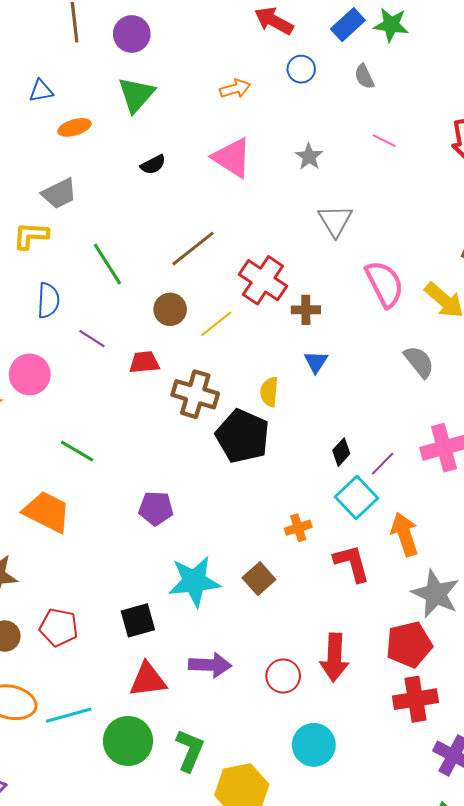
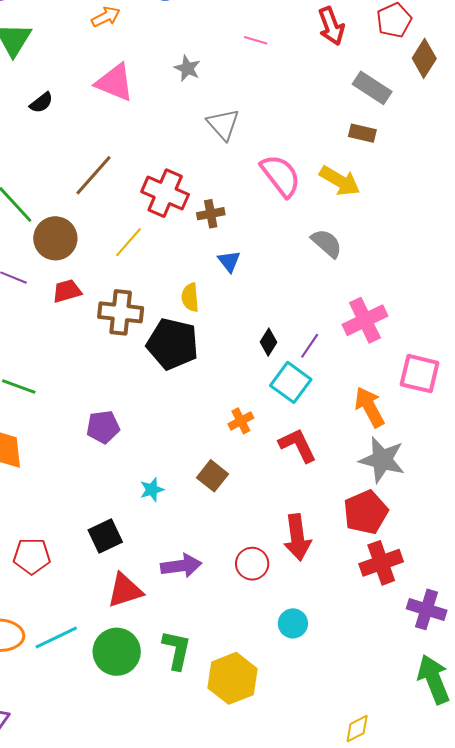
brown circle: (170, 309) -> (55, 238), moved, size x1.4
orange arrow: (405, 534) -> (370, 407), moved
cyan star: (194, 581) -> (152, 490), size x0.5
cyan circle: (314, 745) -> (293, 623), size x0.7

